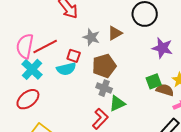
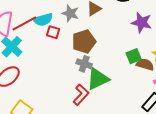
cyan semicircle: (66, 69) -> (43, 20), moved
green triangle: (117, 103) -> (98, 79), size x1.4

